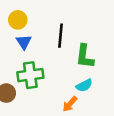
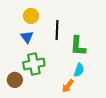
yellow circle: (18, 20) -> (31, 16), moved
cyan semicircle: (84, 85) -> (79, 70), turned -40

